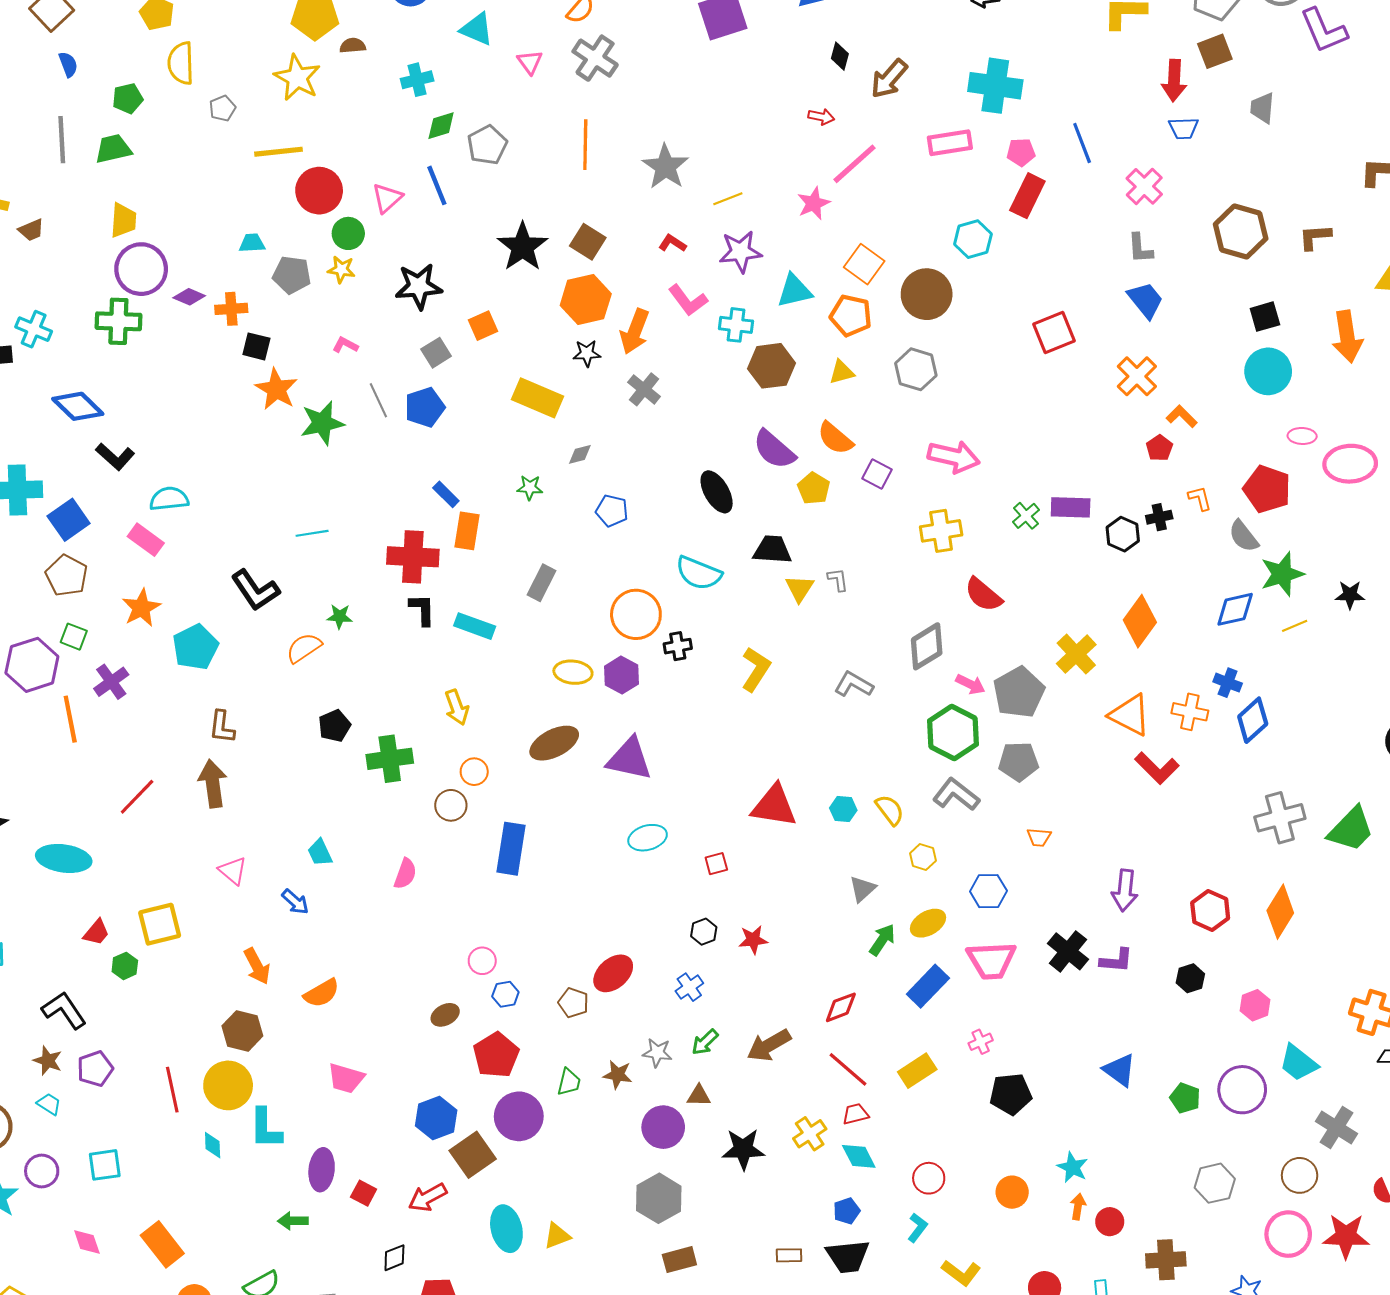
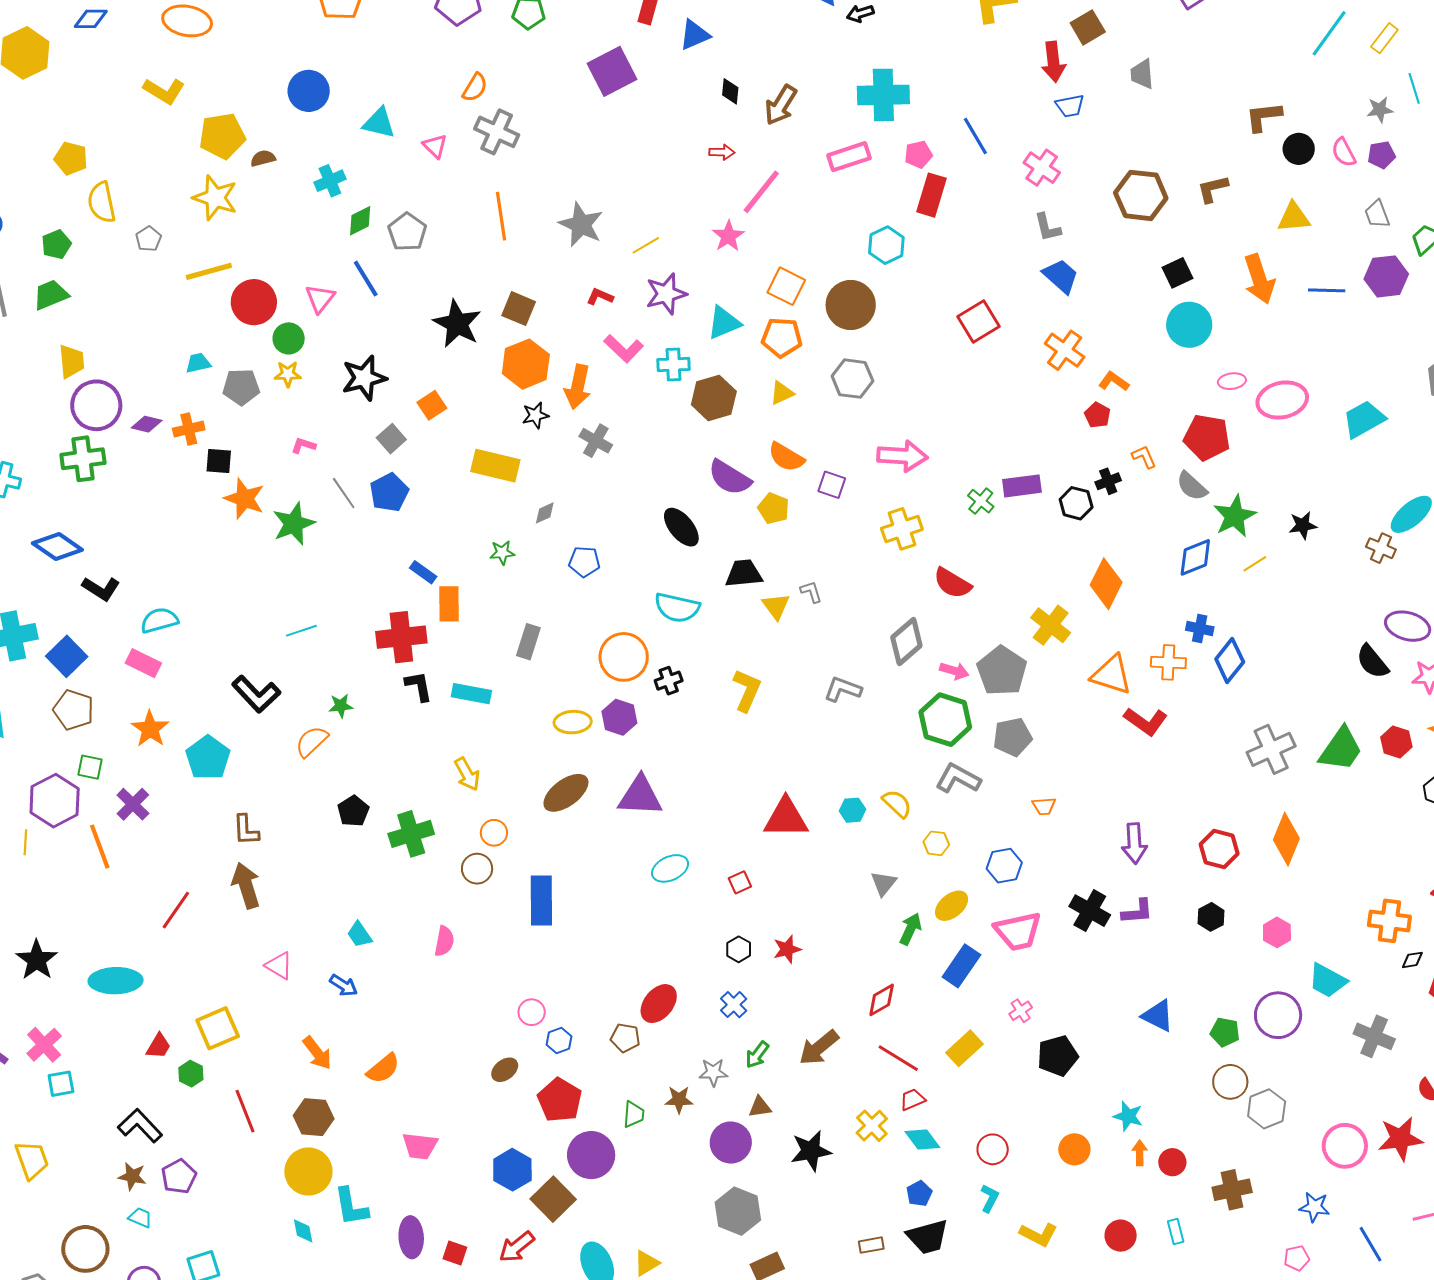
red line: (172, 1090) -> (245, 1111), moved
brown circle: (1300, 1175) -> (1230, 1082), moved

